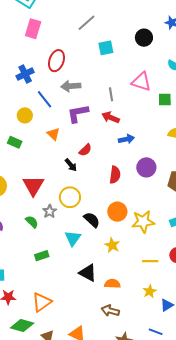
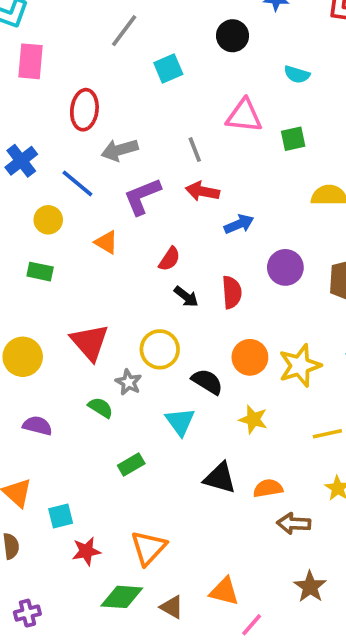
blue cross: (25, 74) -> (21, 161), moved
black arrow: (71, 165) -> (186, 297), moved
brown arrow: (110, 311) -> (294, 524), moved

